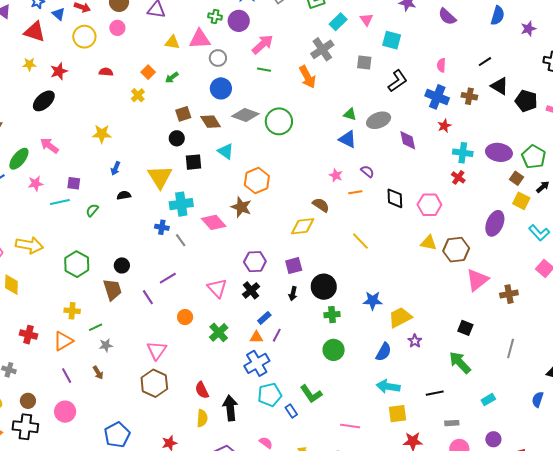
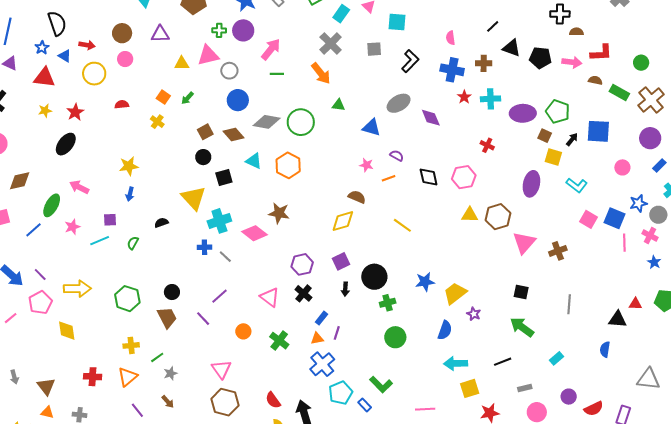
green triangle: (350, 114) -> (339, 105), moved
cyan cross: (463, 153) -> (491, 99), moved
blue arrow: (115, 168) -> (130, 194), moved
orange hexagon: (257, 180) -> (288, 165), moved

